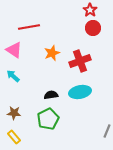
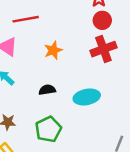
red cross: (80, 61) -> (103, 49), moved
black semicircle: (51, 95) -> (47, 90), moved

